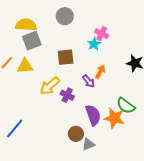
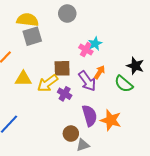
pink cross: (102, 34) -> (86, 49), moved
brown square: (66, 57) -> (62, 68), moved
yellow triangle: (25, 66) -> (23, 79), moved
purple arrow: (89, 81) -> (87, 81), size x1.5
green semicircle: (126, 106) -> (124, 84), moved

